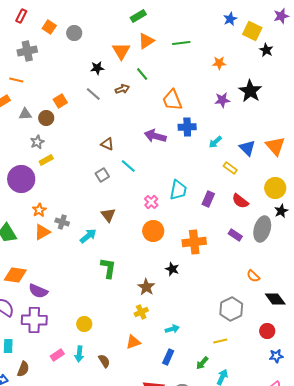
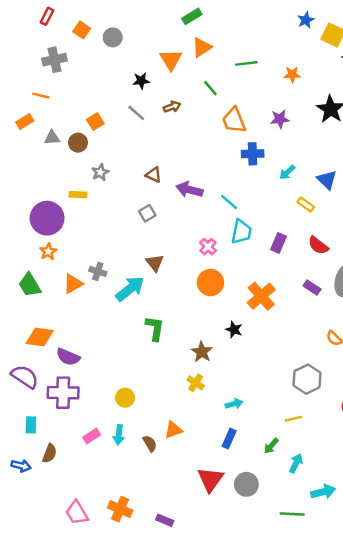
green line: (181, 43) -> (246, 63), moved
green line: (142, 74) -> (210, 88), moved
purple star: (222, 100) -> (280, 119), moved
purple arrow: (155, 136) -> (189, 190), moved
gray star: (37, 142) -> (100, 172), moved
yellow rectangle: (46, 160) -> (78, 195), turned 32
cyan line: (128, 166) -> (229, 202), moved
orange star: (39, 210) -> (48, 252), moved
cyan arrow: (88, 236) -> (130, 289), size x1.4
orange cross: (194, 242) -> (261, 296), turned -35
yellow cross: (141, 312) -> (196, 383), turned -32
orange triangle: (133, 342) -> (173, 430), moved

